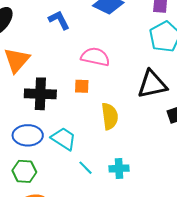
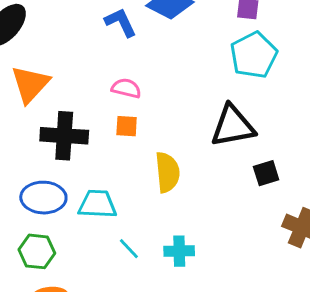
blue L-shape: (59, 20) -> (121, 22), moved
pink semicircle: (95, 57) -> (126, 88), moved, size x0.7
cyan trapezoid: (64, 139) -> (97, 204), turned -32

